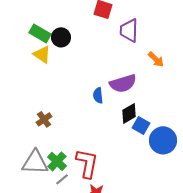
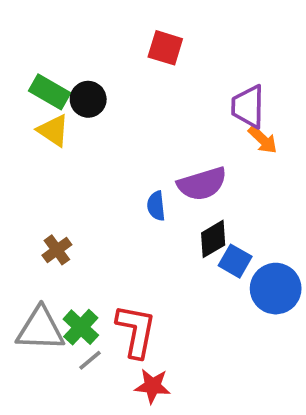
purple trapezoid: (129, 30) -> (248, 107), moved

